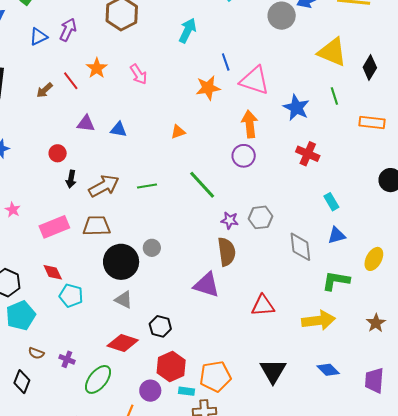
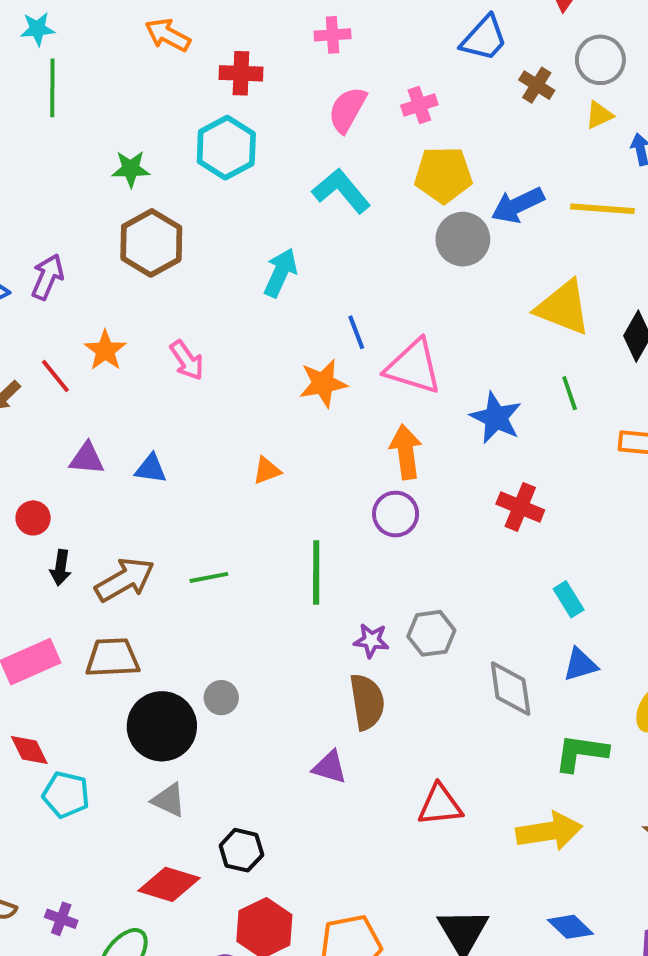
green line: (202, 185) -> (316, 573), turned 44
purple triangle: (207, 285) -> (330, 767), size x0.7

